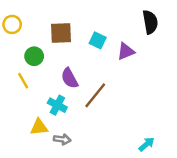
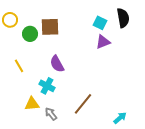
cyan square: (98, 40) -> (100, 23), moved
green circle: (34, 56) -> (30, 34), moved
brown line: (95, 95) -> (83, 104), moved
gray arrow: (62, 139) -> (51, 114), turned -136

